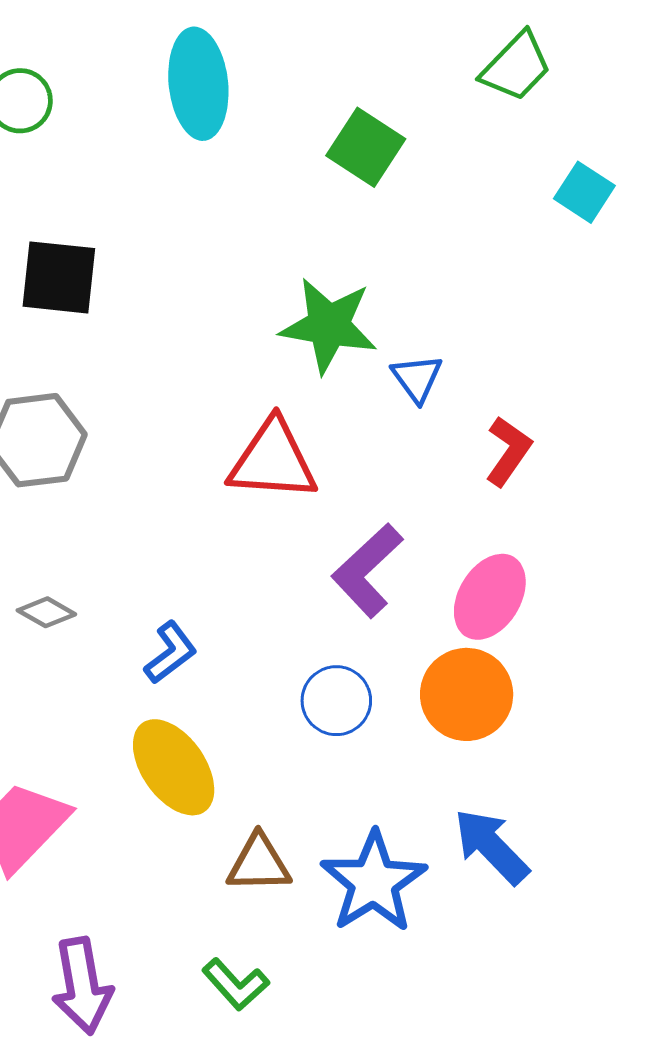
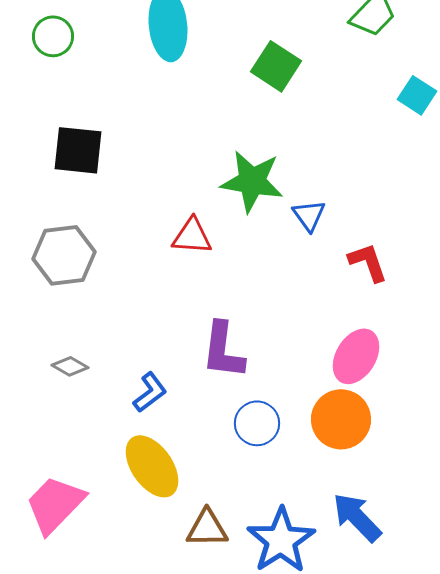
red L-shape: (508, 451) -> (368, 262), turned -54
red triangle: (273, 460) -> (192, 236), moved, size x0.7
purple L-shape: (367, 570) -> (223, 350), moved, turned -40

